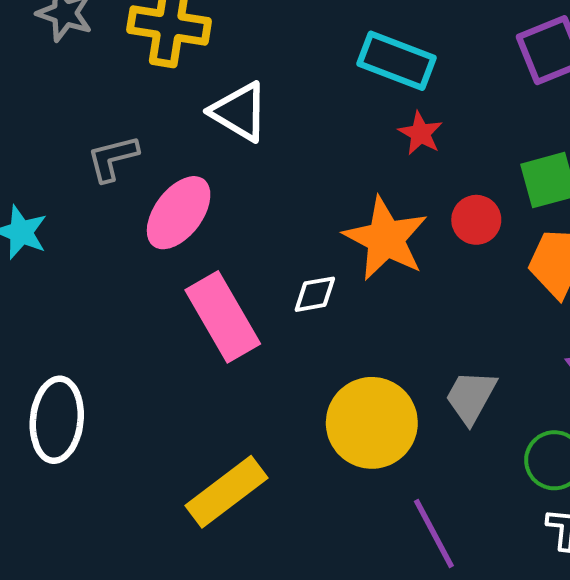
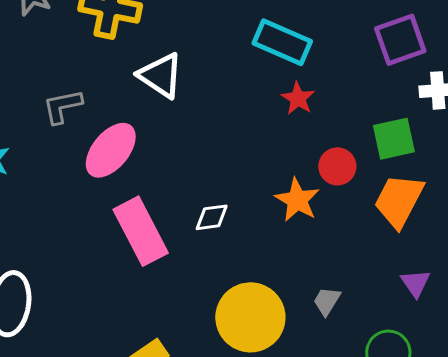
orange star: (386, 239) -> (297, 200), moved, size x0.7
gray trapezoid: (471, 397) -> (327, 301), size x0.7

